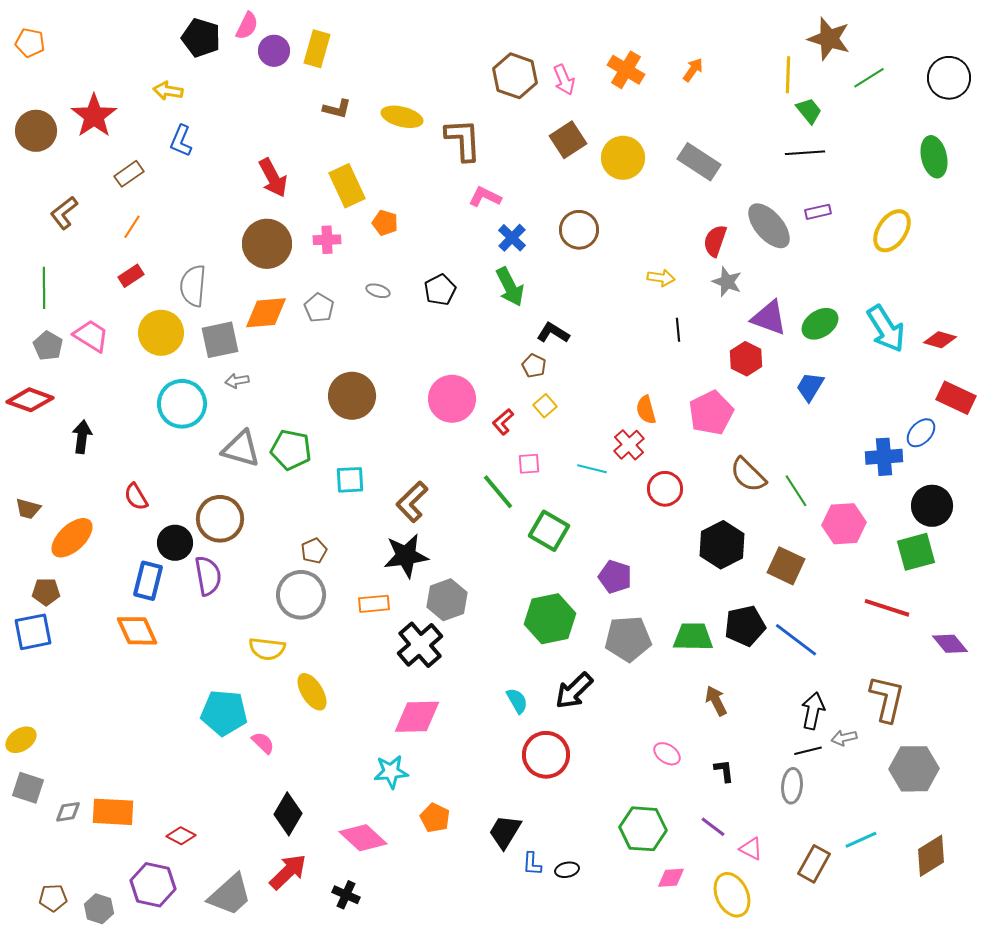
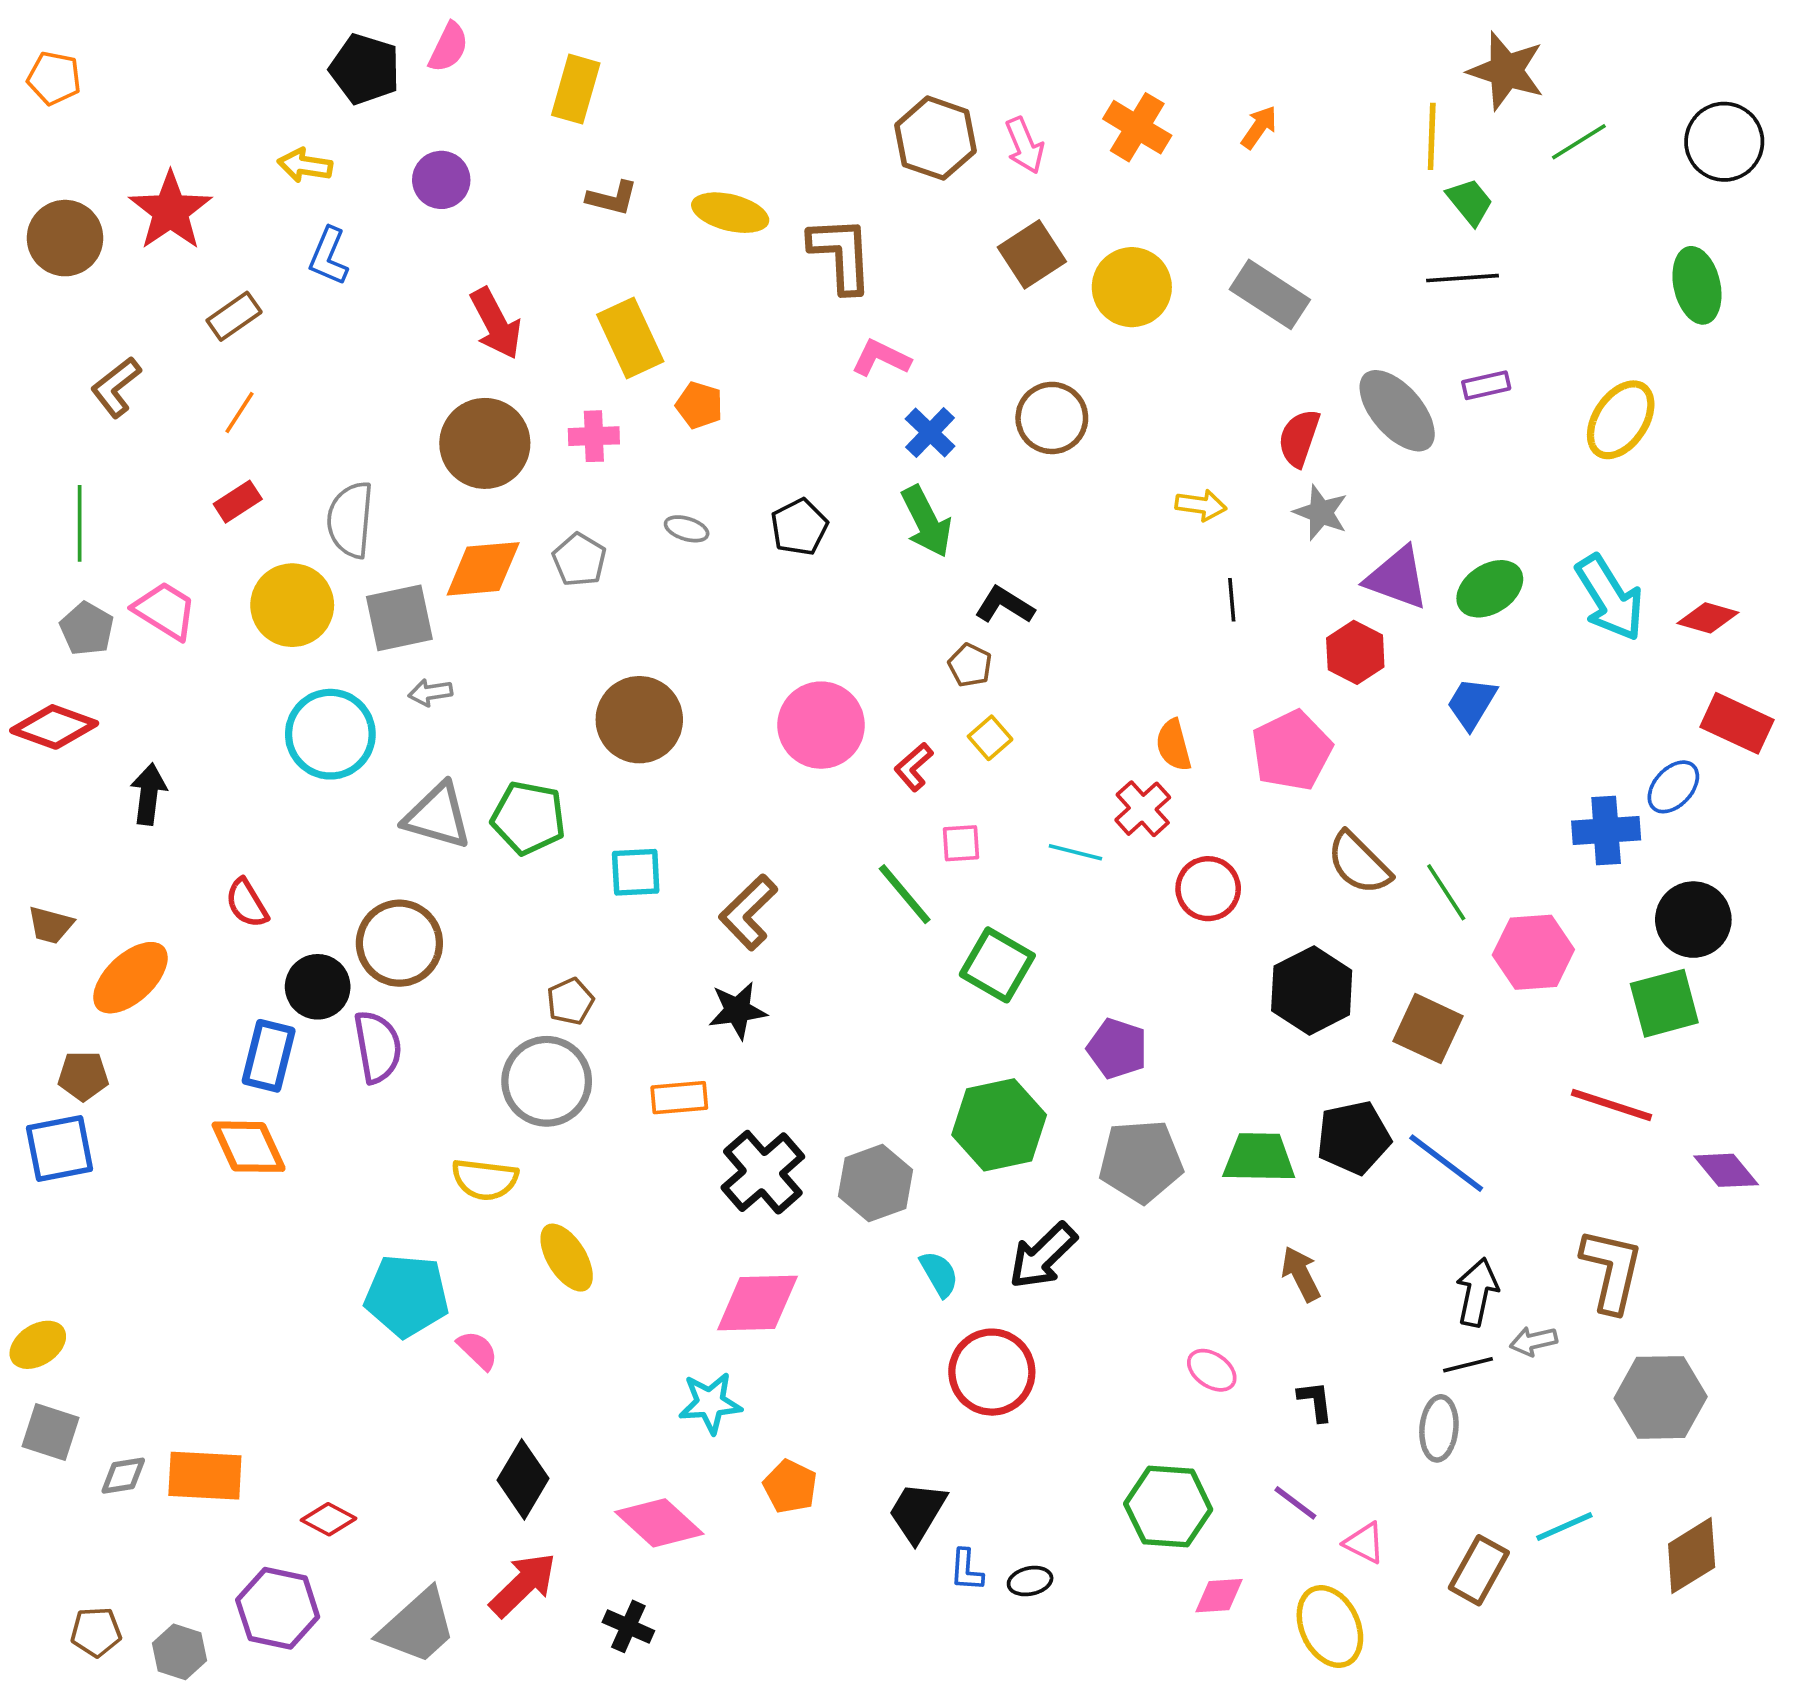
purple circle: (274, 51) -> (441, 180), moved
black star: (406, 556) -> (737, 1010), size x0.7
gray hexagon: (447, 600) -> (876, 1183), moved

